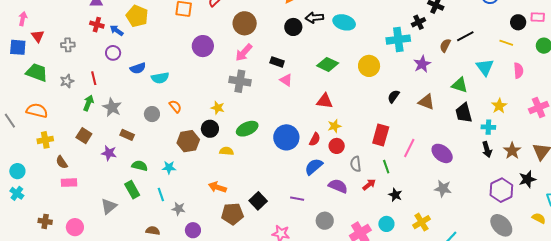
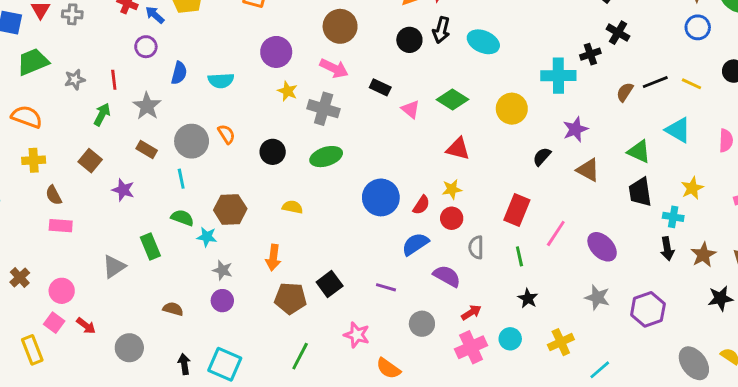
black arrow: (314, 18) -> (441, 30), turned -78
yellow line: (506, 43) -> (692, 84), moved
gray cross: (68, 45) -> (72, 14), moved
pink arrow: (244, 53) -> (334, 68), turned -114
purple star: (422, 64) -> (575, 129), moved
cyan triangle: (485, 67) -> (678, 130), turned -30
blue semicircle: (138, 68) -> (179, 73), turned -63
green trapezoid: (37, 72) -> (33, 62), turned -50
cyan semicircle: (160, 78) -> (221, 81), moved
pink triangle: (286, 80) -> (410, 109), moved
red triangle: (325, 101) -> (458, 149), moved
gray star: (112, 107) -> (147, 106), moved
yellow star: (218, 108) -> (287, 91), moved
gray circle: (152, 114) -> (192, 141), size x1.5
black circle: (210, 129) -> (273, 152), moved
green ellipse: (247, 129) -> (326, 157), moved
brown rectangle: (127, 135) -> (147, 149), moved
brown hexagon: (188, 141) -> (230, 209), moved
green semicircle: (140, 166) -> (182, 218), moved
cyan star: (169, 167) -> (207, 237), moved
red arrow: (369, 185) -> (471, 312), moved
orange arrow: (217, 187) -> (273, 258), turned -108
purple hexagon: (501, 190) -> (648, 309), moved
cyan line: (161, 195) -> (181, 179), moved
gray star: (179, 209) -> (223, 270), moved
brown cross: (45, 221) -> (20, 277), turned 32
gray ellipse: (501, 225) -> (694, 363), moved
purple circle: (193, 230) -> (222, 301), moved

